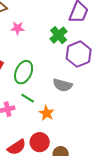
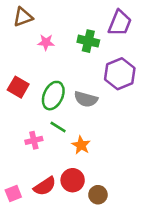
green cross: (59, 35) -> (88, 41), moved, turned -36
gray semicircle: (63, 85) -> (86, 99), moved

